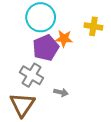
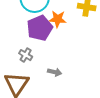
gray cross: (31, 75) -> (26, 55), size x0.6

